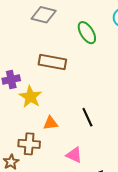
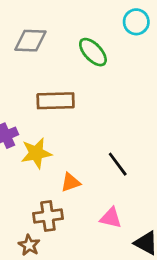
yellow star: (30, 97) -> (36, 153), turned -30

